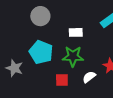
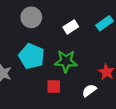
white rectangle: (76, 32) -> (71, 27), moved, turned -32
white semicircle: (89, 77) -> (89, 91), moved

